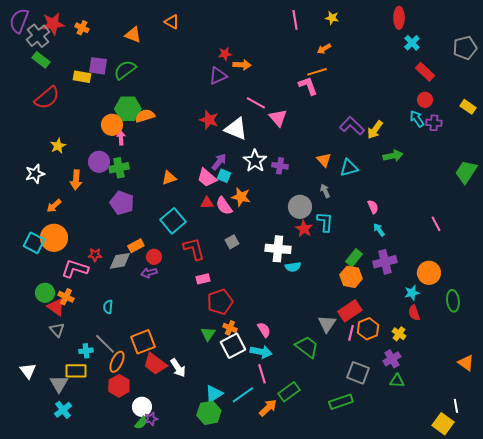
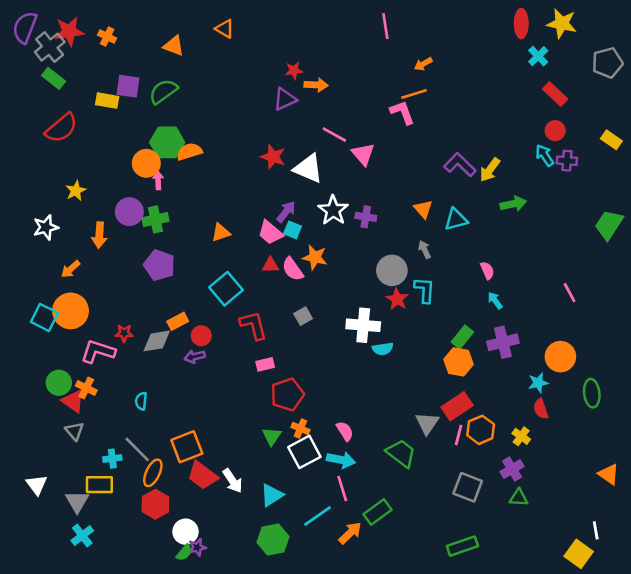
yellow star: (332, 18) -> (562, 24), moved, size x1.6
cyan triangle: (214, 394) -> (272, 495), moved
green rectangle: (341, 402) -> (462, 546), moved

